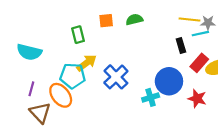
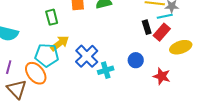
red rectangle: (199, 63) -> (162, 32), moved
blue circle: (169, 81) -> (136, 60), size x0.6
cyan cross: (151, 97) -> (106, 70), moved

